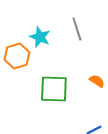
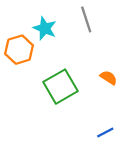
green square: (54, 89) -> (60, 87), turned -32

